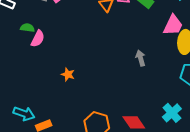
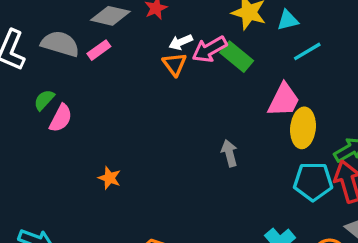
green semicircle: (27, 28) -> (44, 100), turned -56

